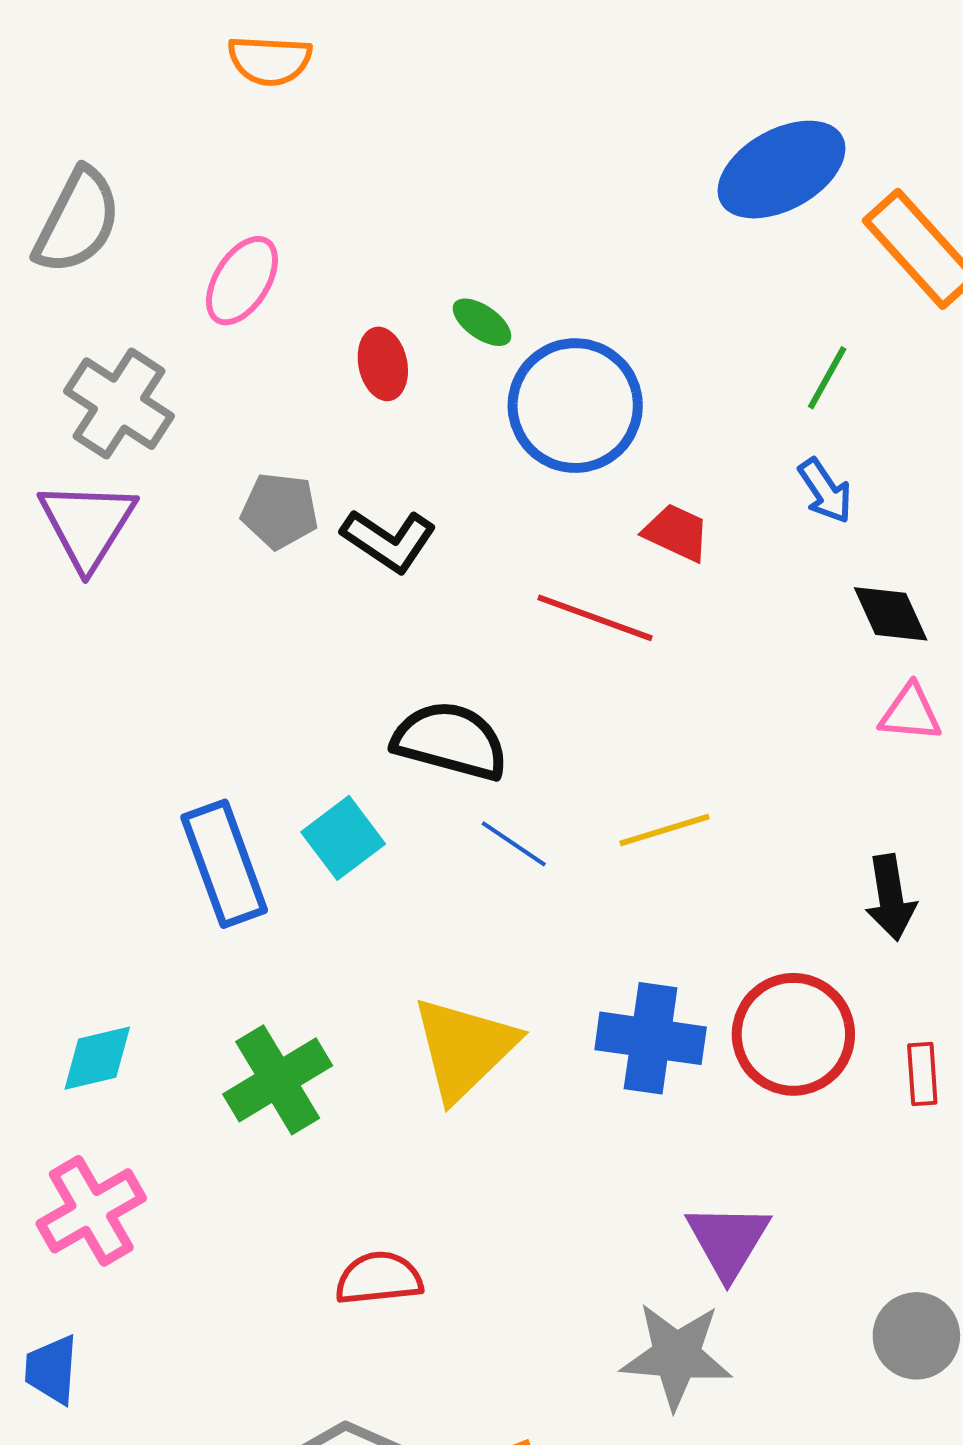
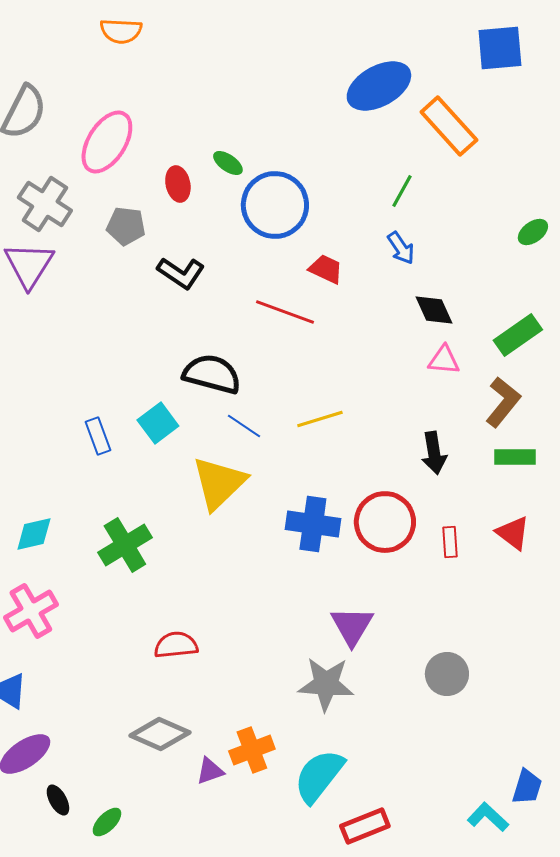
pink ellipse: (242, 281) -> (107, 142), size x1.4
gray pentagon: (280, 511) -> (126, 226), moved
blue rectangle: (224, 864) -> (98, 436), size x0.6
yellow triangle: (464, 1048) -> (219, 483), moved

